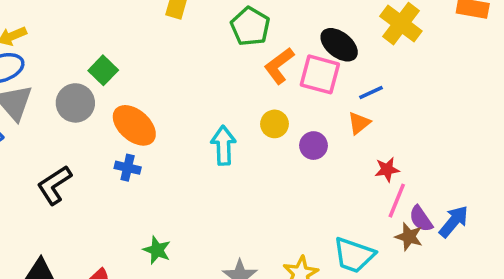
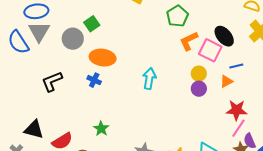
yellow circle: (275, 124) -> (199, 74), moved
orange ellipse: (134, 125) -> (103, 58), turned -45
red star: (387, 170) -> (237, 110), size x1.5

